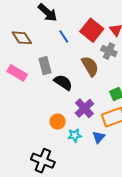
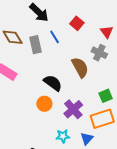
red square: (92, 30) -> (77, 23), moved, size x0.6
gray rectangle: (45, 66) -> (35, 45), moved
orange circle: (58, 122) -> (44, 104), moved

